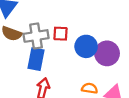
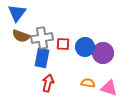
red square: (60, 34) -> (63, 44), moved

